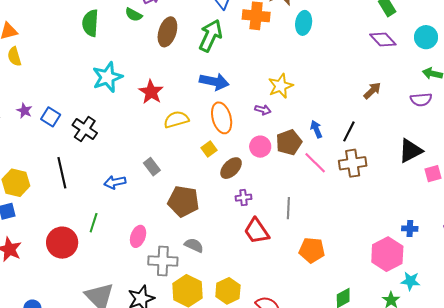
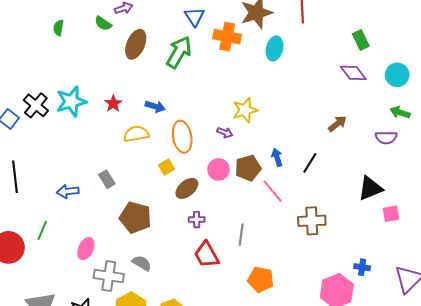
green semicircle: (90, 23) -> (58, 28), size x0.6
cyan star: (107, 77) -> (71, 102), moved
blue arrow: (214, 82) -> (155, 106), moved, size x0.7
red star: (151, 92) -> (113, 103), size x0.7
black cross: (85, 129) -> (36, 105), moved
brown cross: (353, 163) -> (312, 221), moved

